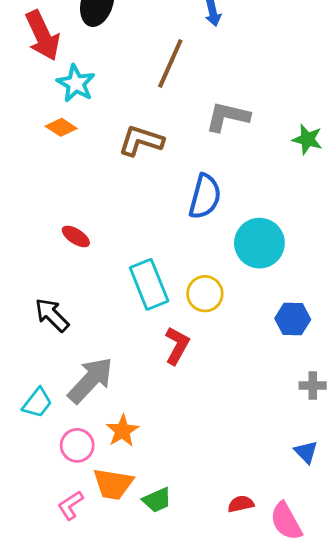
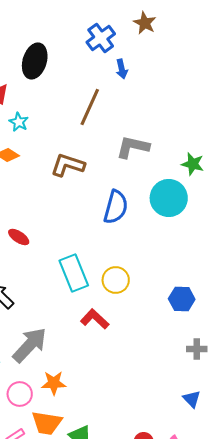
cyan star: (76, 83) -> (19, 122), size x0.7
cyan circle: (259, 243) -> (169, 198), moved
red L-shape: (177, 346) -> (95, 319), turned -76
orange star: (122, 431) -> (54, 383), turned 30

